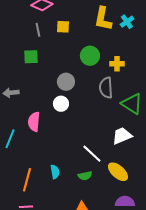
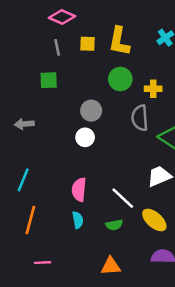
yellow L-shape: (103, 19) -> (119, 41), moved
pink semicircle: (34, 122) -> (79, 190), moved
orange line: (27, 180) -> (30, 220), moved

